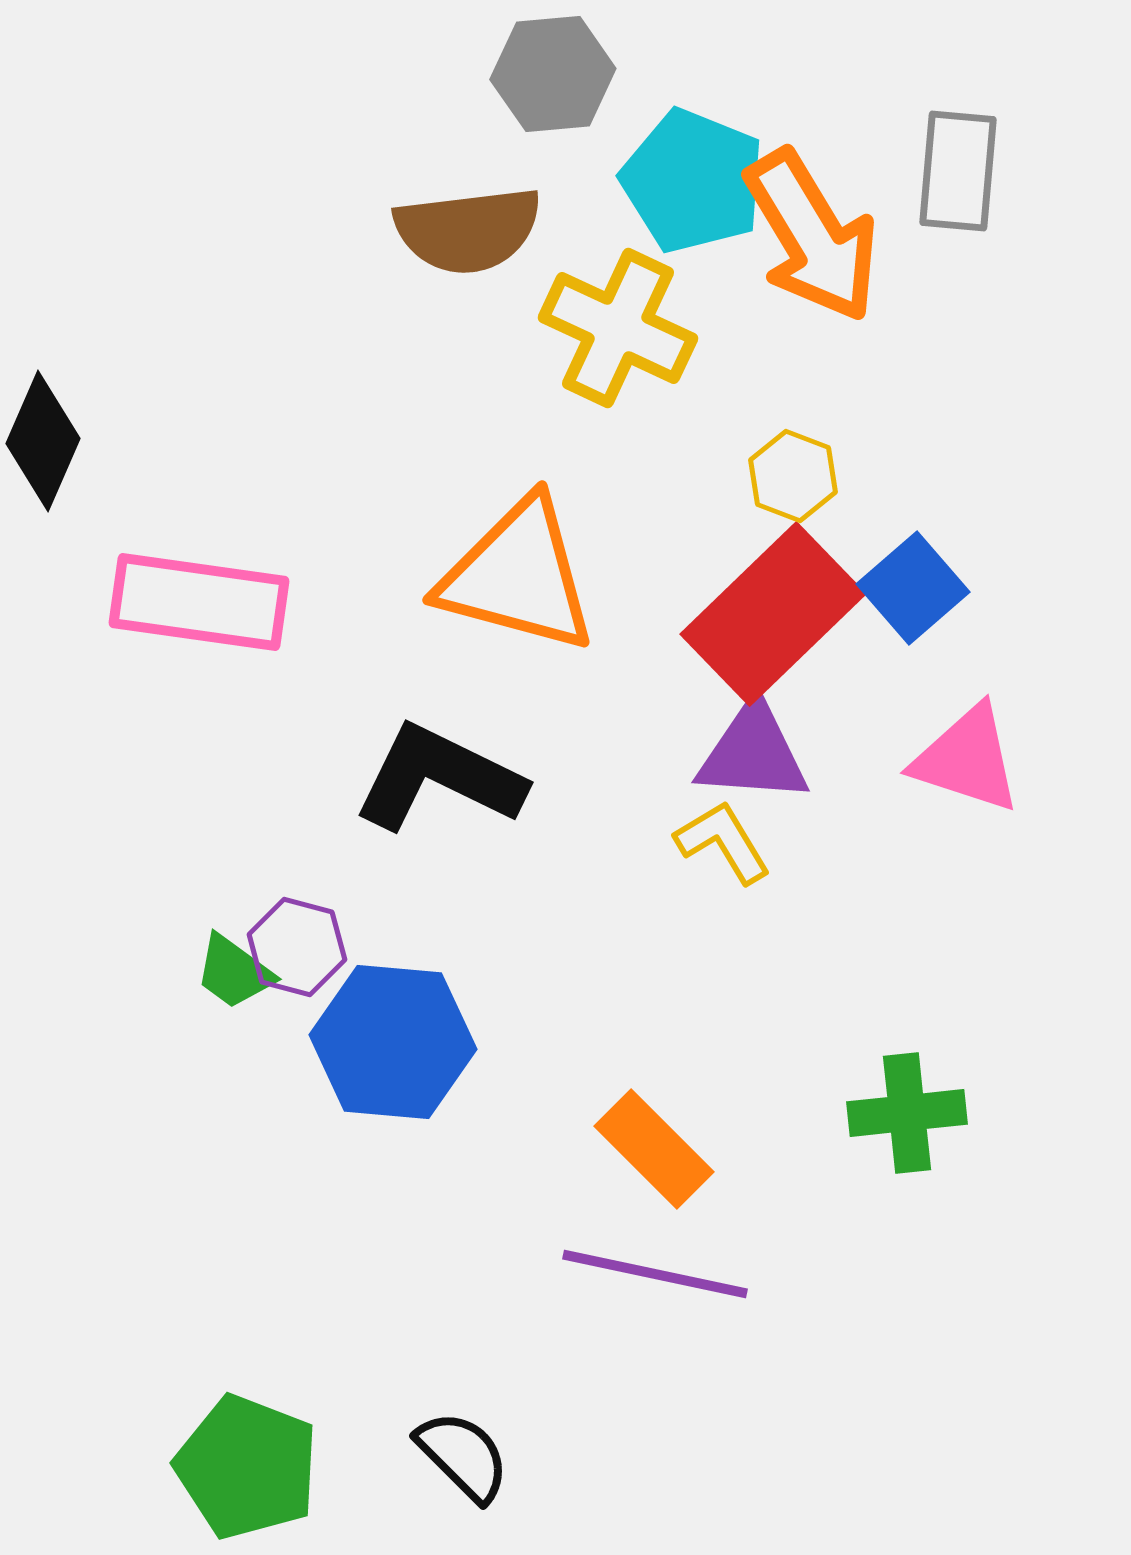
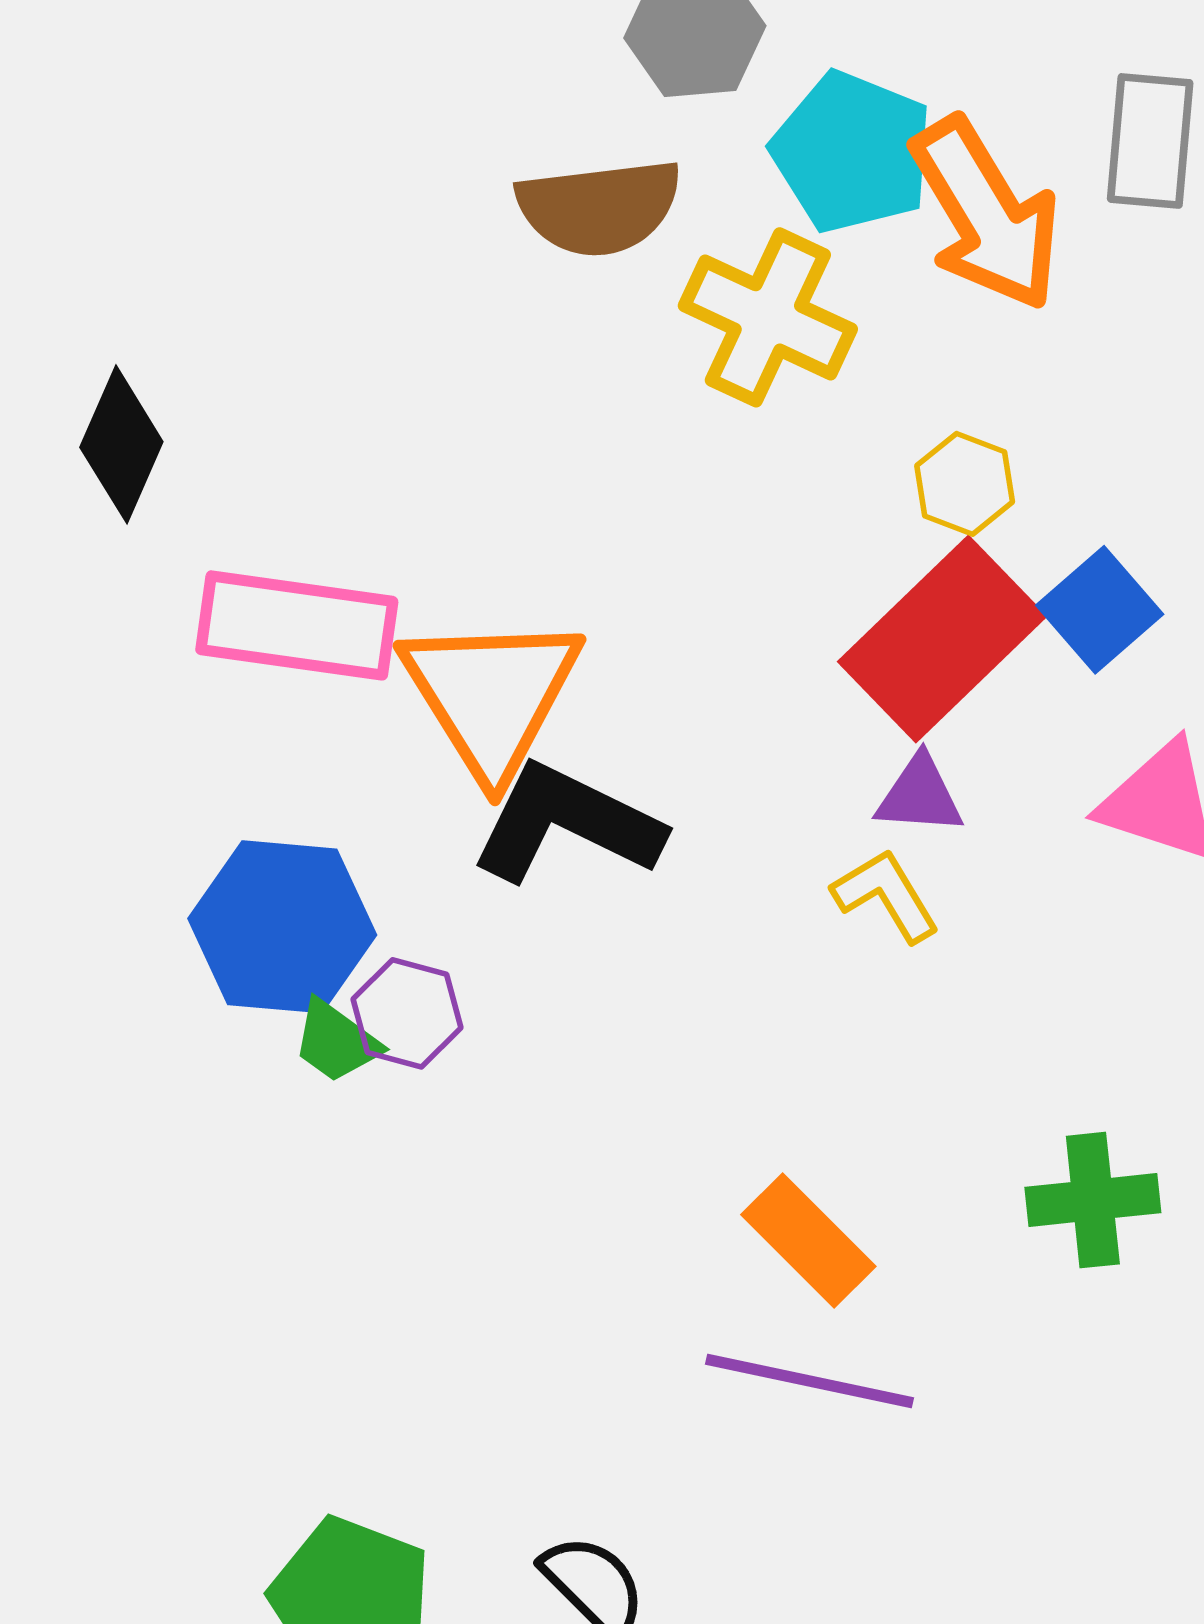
orange triangle: (518, 576) -> (491, 695), moved, turned 43
purple triangle: (753, 753) -> (920, 795), size x0.7
blue hexagon: (393, 1042) -> (282, 927), moved

